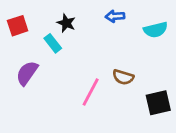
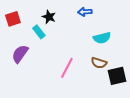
cyan semicircle: (156, 30) -> (102, 38), moved
brown semicircle: (123, 77) -> (99, 63), moved

